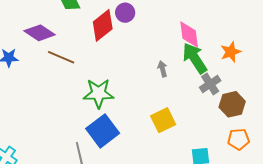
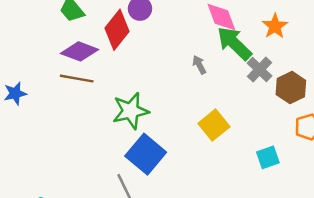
purple diamond: (40, 33) -> (79, 51), moved

